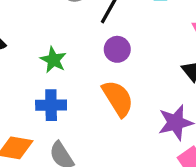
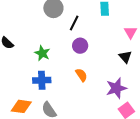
orange semicircle: (118, 98) -> (81, 75), size x0.6

